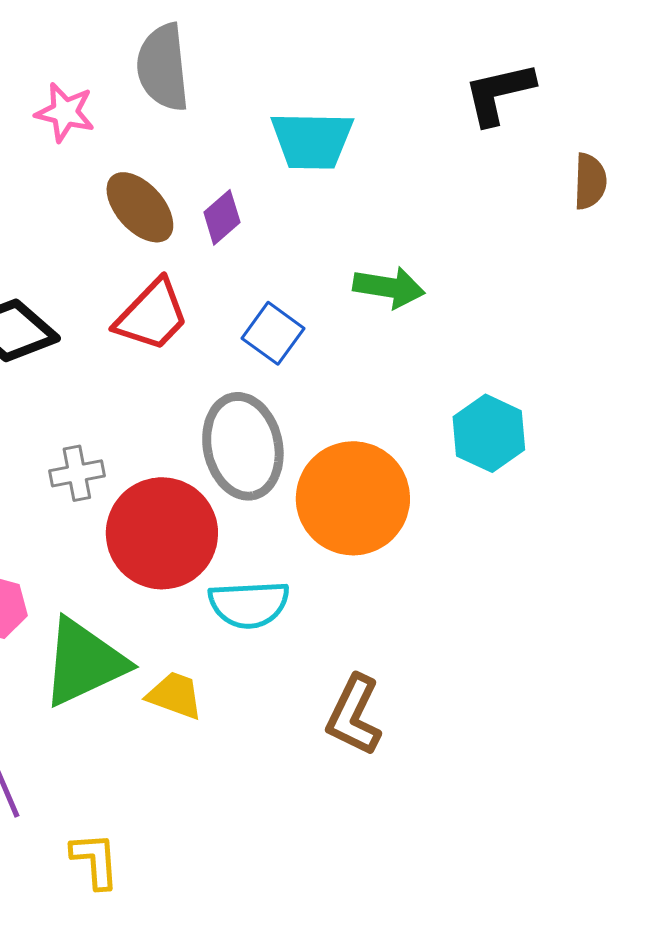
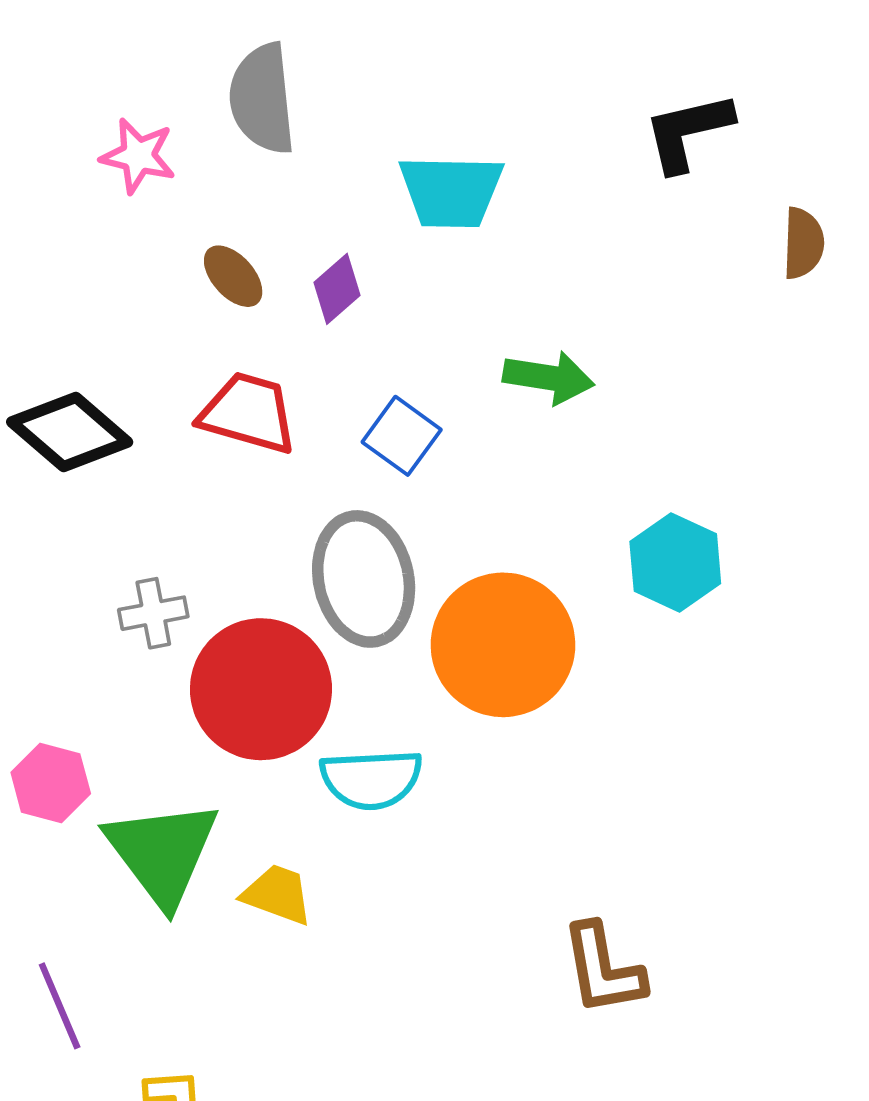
brown ellipse: (140, 207) -> (233, 276), size x0.7
red trapezoid: (152, 315) -> (248, 413), turned -118
green triangle: (84, 662) -> (162, 853), turned -42
brown L-shape: (354, 715) -> (603, 969), moved, turned -36

